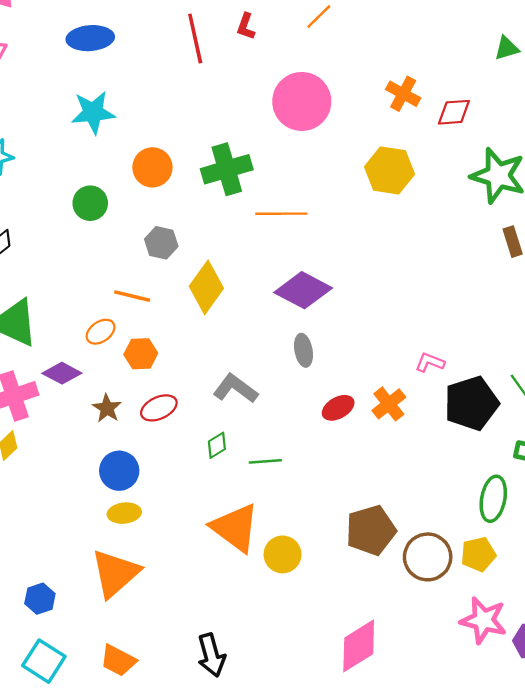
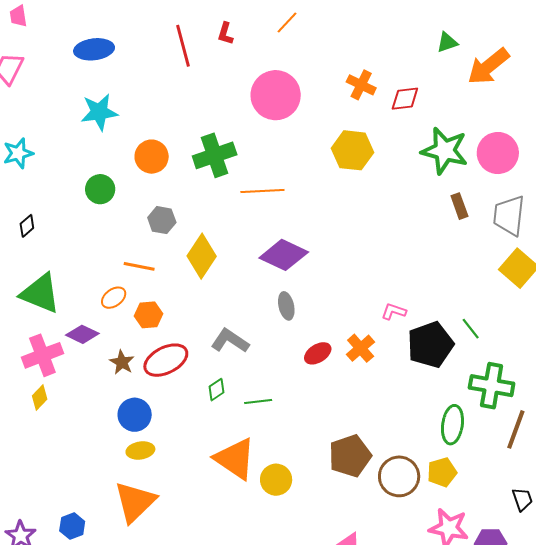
red ellipse: (159, 408) -> (166, 360), size x1.4

